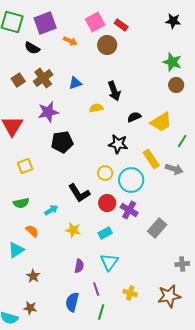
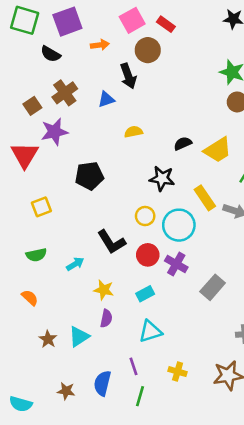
orange arrow: (70, 41) -> (100, 45), turned -32
brown square: (18, 80) -> (32, 106), moved
black arrow: (114, 91) -> (128, 76), moved
purple star: (48, 112) -> (54, 132), moved
orange semicircle: (32, 231) -> (30, 298), moved
cyan triangle: (16, 250) -> (79, 337), moved
cyan triangle: (109, 262) -> (150, 331), turned 36
purple semicircle: (79, 266) -> (106, 318), moved
brown star: (33, 276) -> (48, 339), moved
brown star: (30, 308) -> (66, 391), moved

